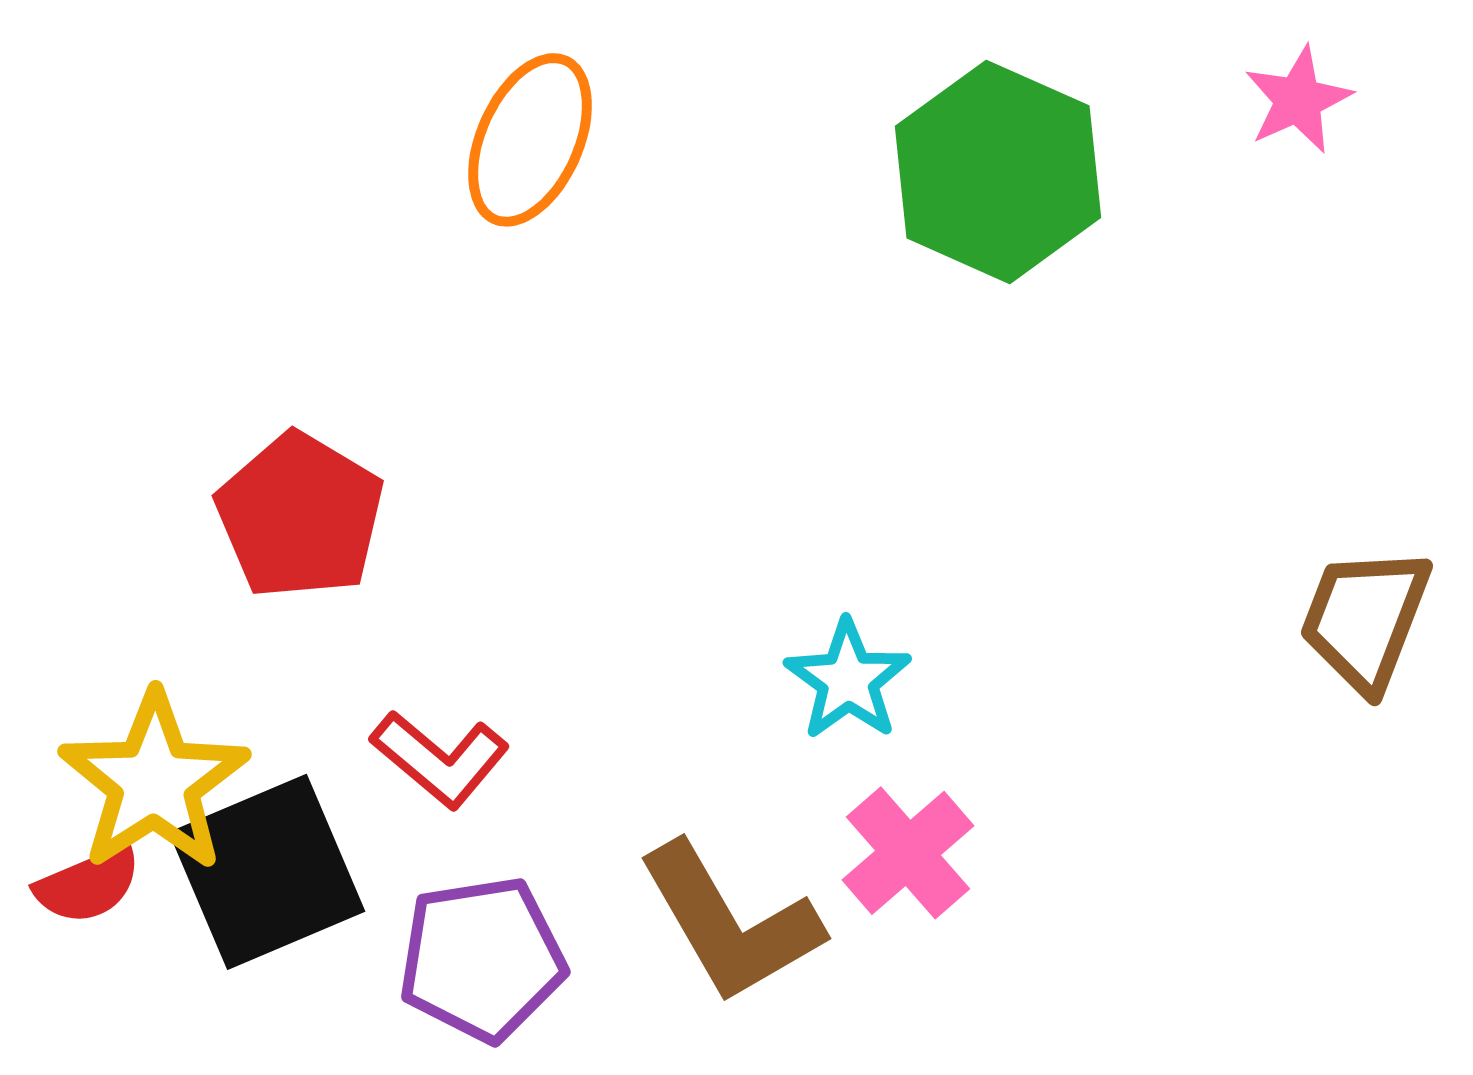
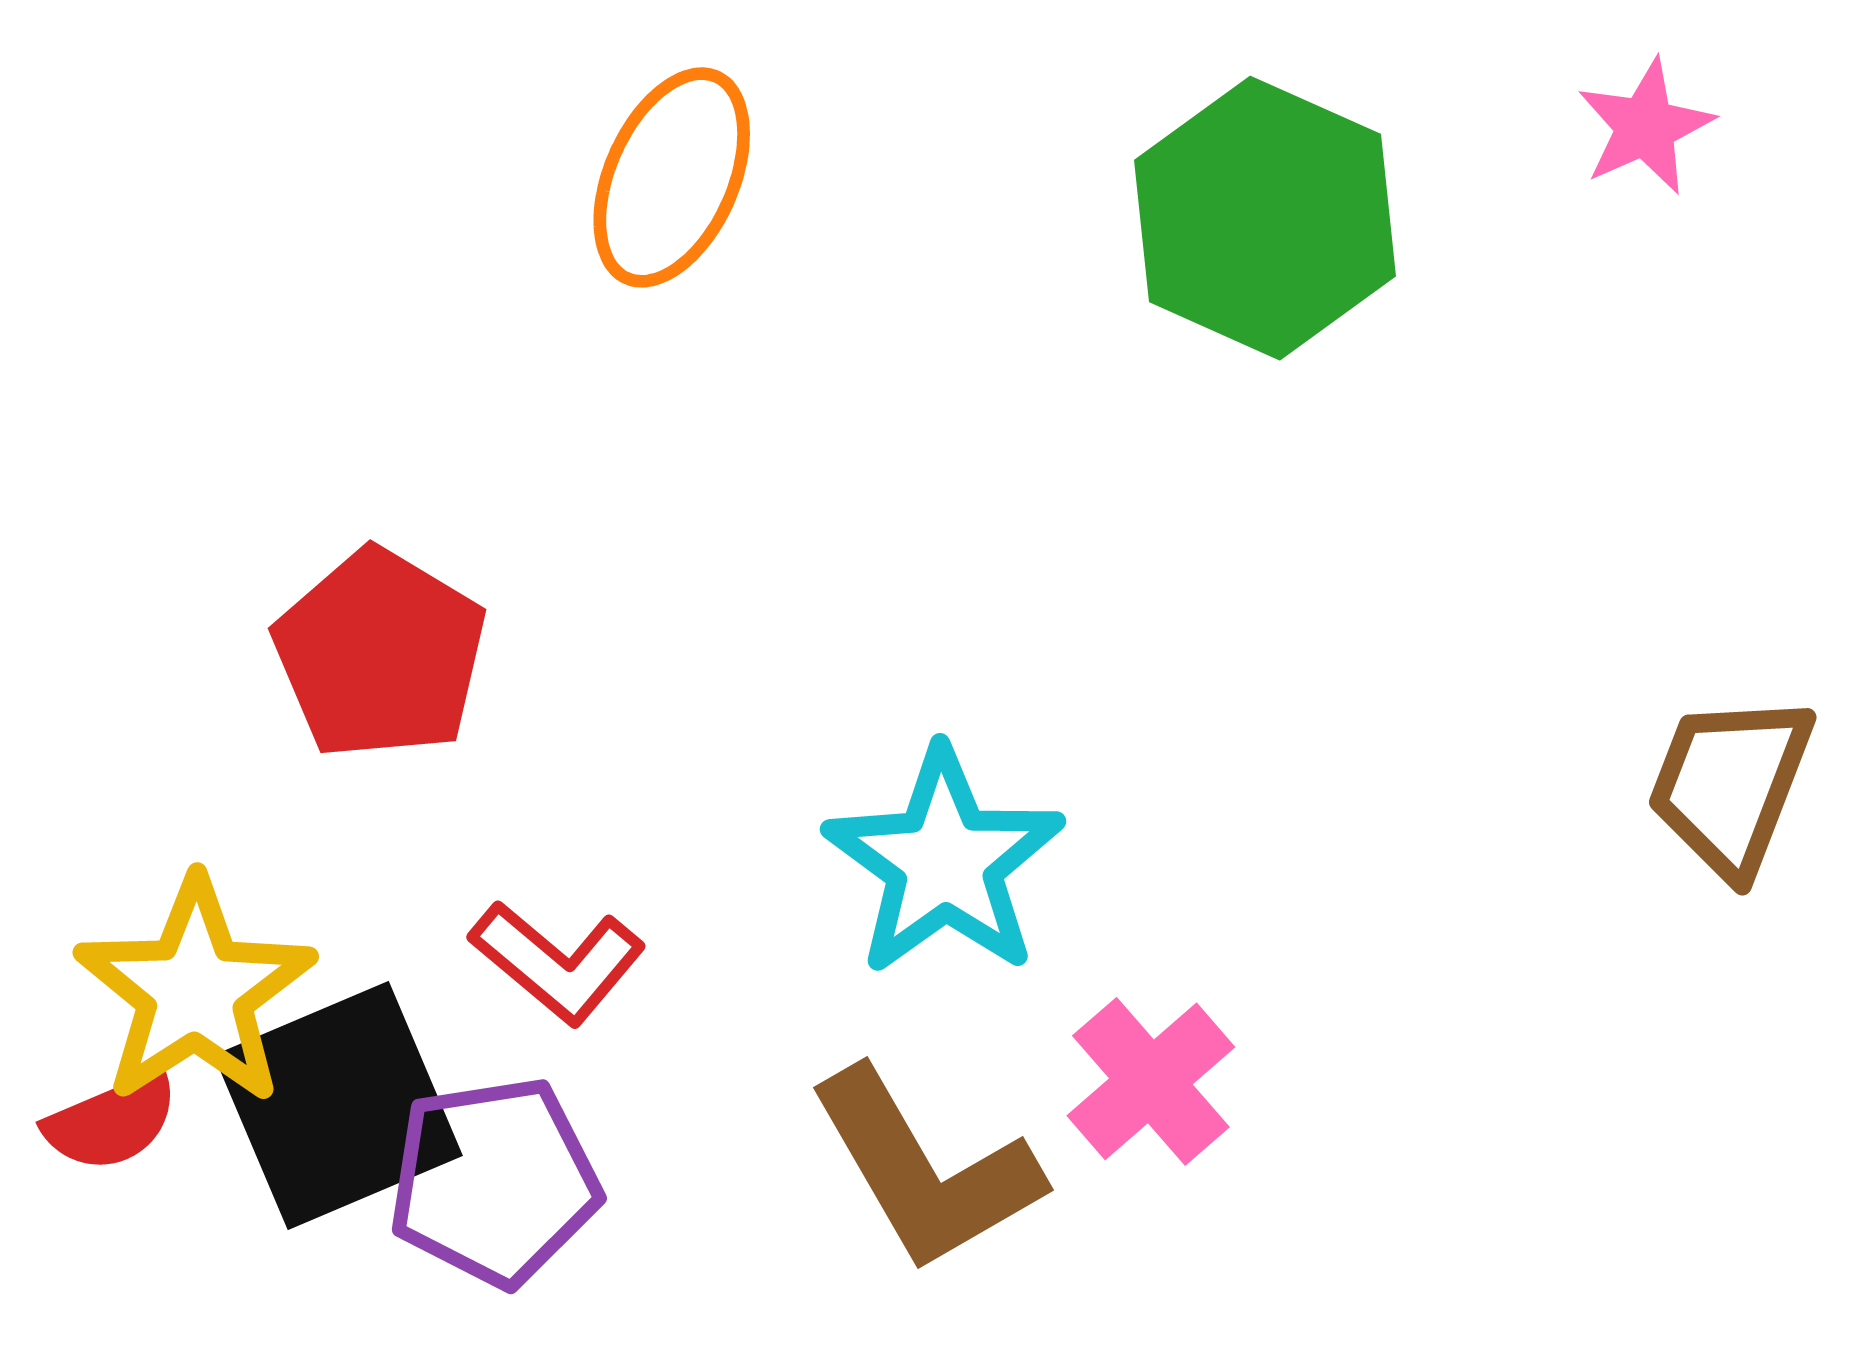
cyan star: (848, 680) -> (944, 862), moved, size x1.5
purple pentagon: (482, 959) -> (494, 1181), moved

